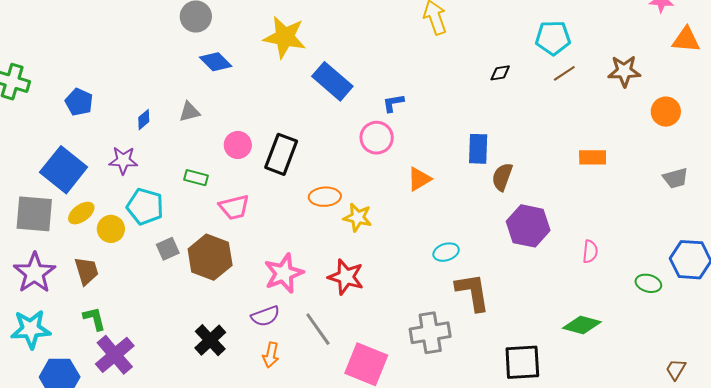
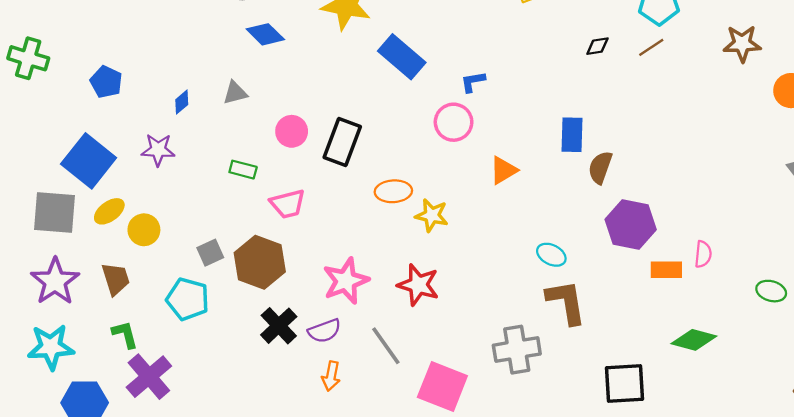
brown line: (564, 73) -> (651, 47), moved
orange rectangle: (593, 157) -> (666, 270), moved
cyan pentagon: (145, 207) -> (188, 299), moved
cyan ellipse: (446, 252) -> (551, 255), moved, turned 45
black cross: (210, 340) -> (279, 326), moved

